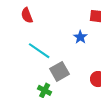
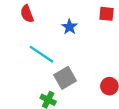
blue star: (80, 37) -> (69, 27), moved

